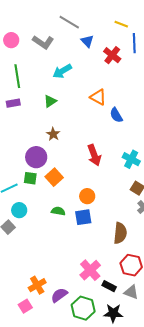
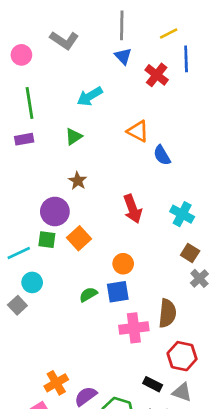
gray line: (69, 22) -> (122, 25), moved, turned 60
yellow line: (121, 24) -> (169, 33), turned -48
gray L-shape: (43, 42) -> (64, 40), moved
green semicircle: (58, 211) -> (88, 294), moved, turned -40
pink cross: (90, 270) -> (134, 328), moved, turned 35

